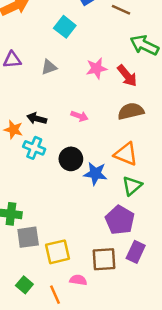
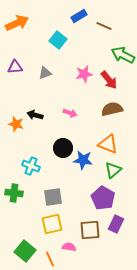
cyan cross: (34, 148) -> (31, 166), moved
gray square: (28, 237) -> (53, 197), moved
green square: (24, 285) -> (25, 251), size x1.5

